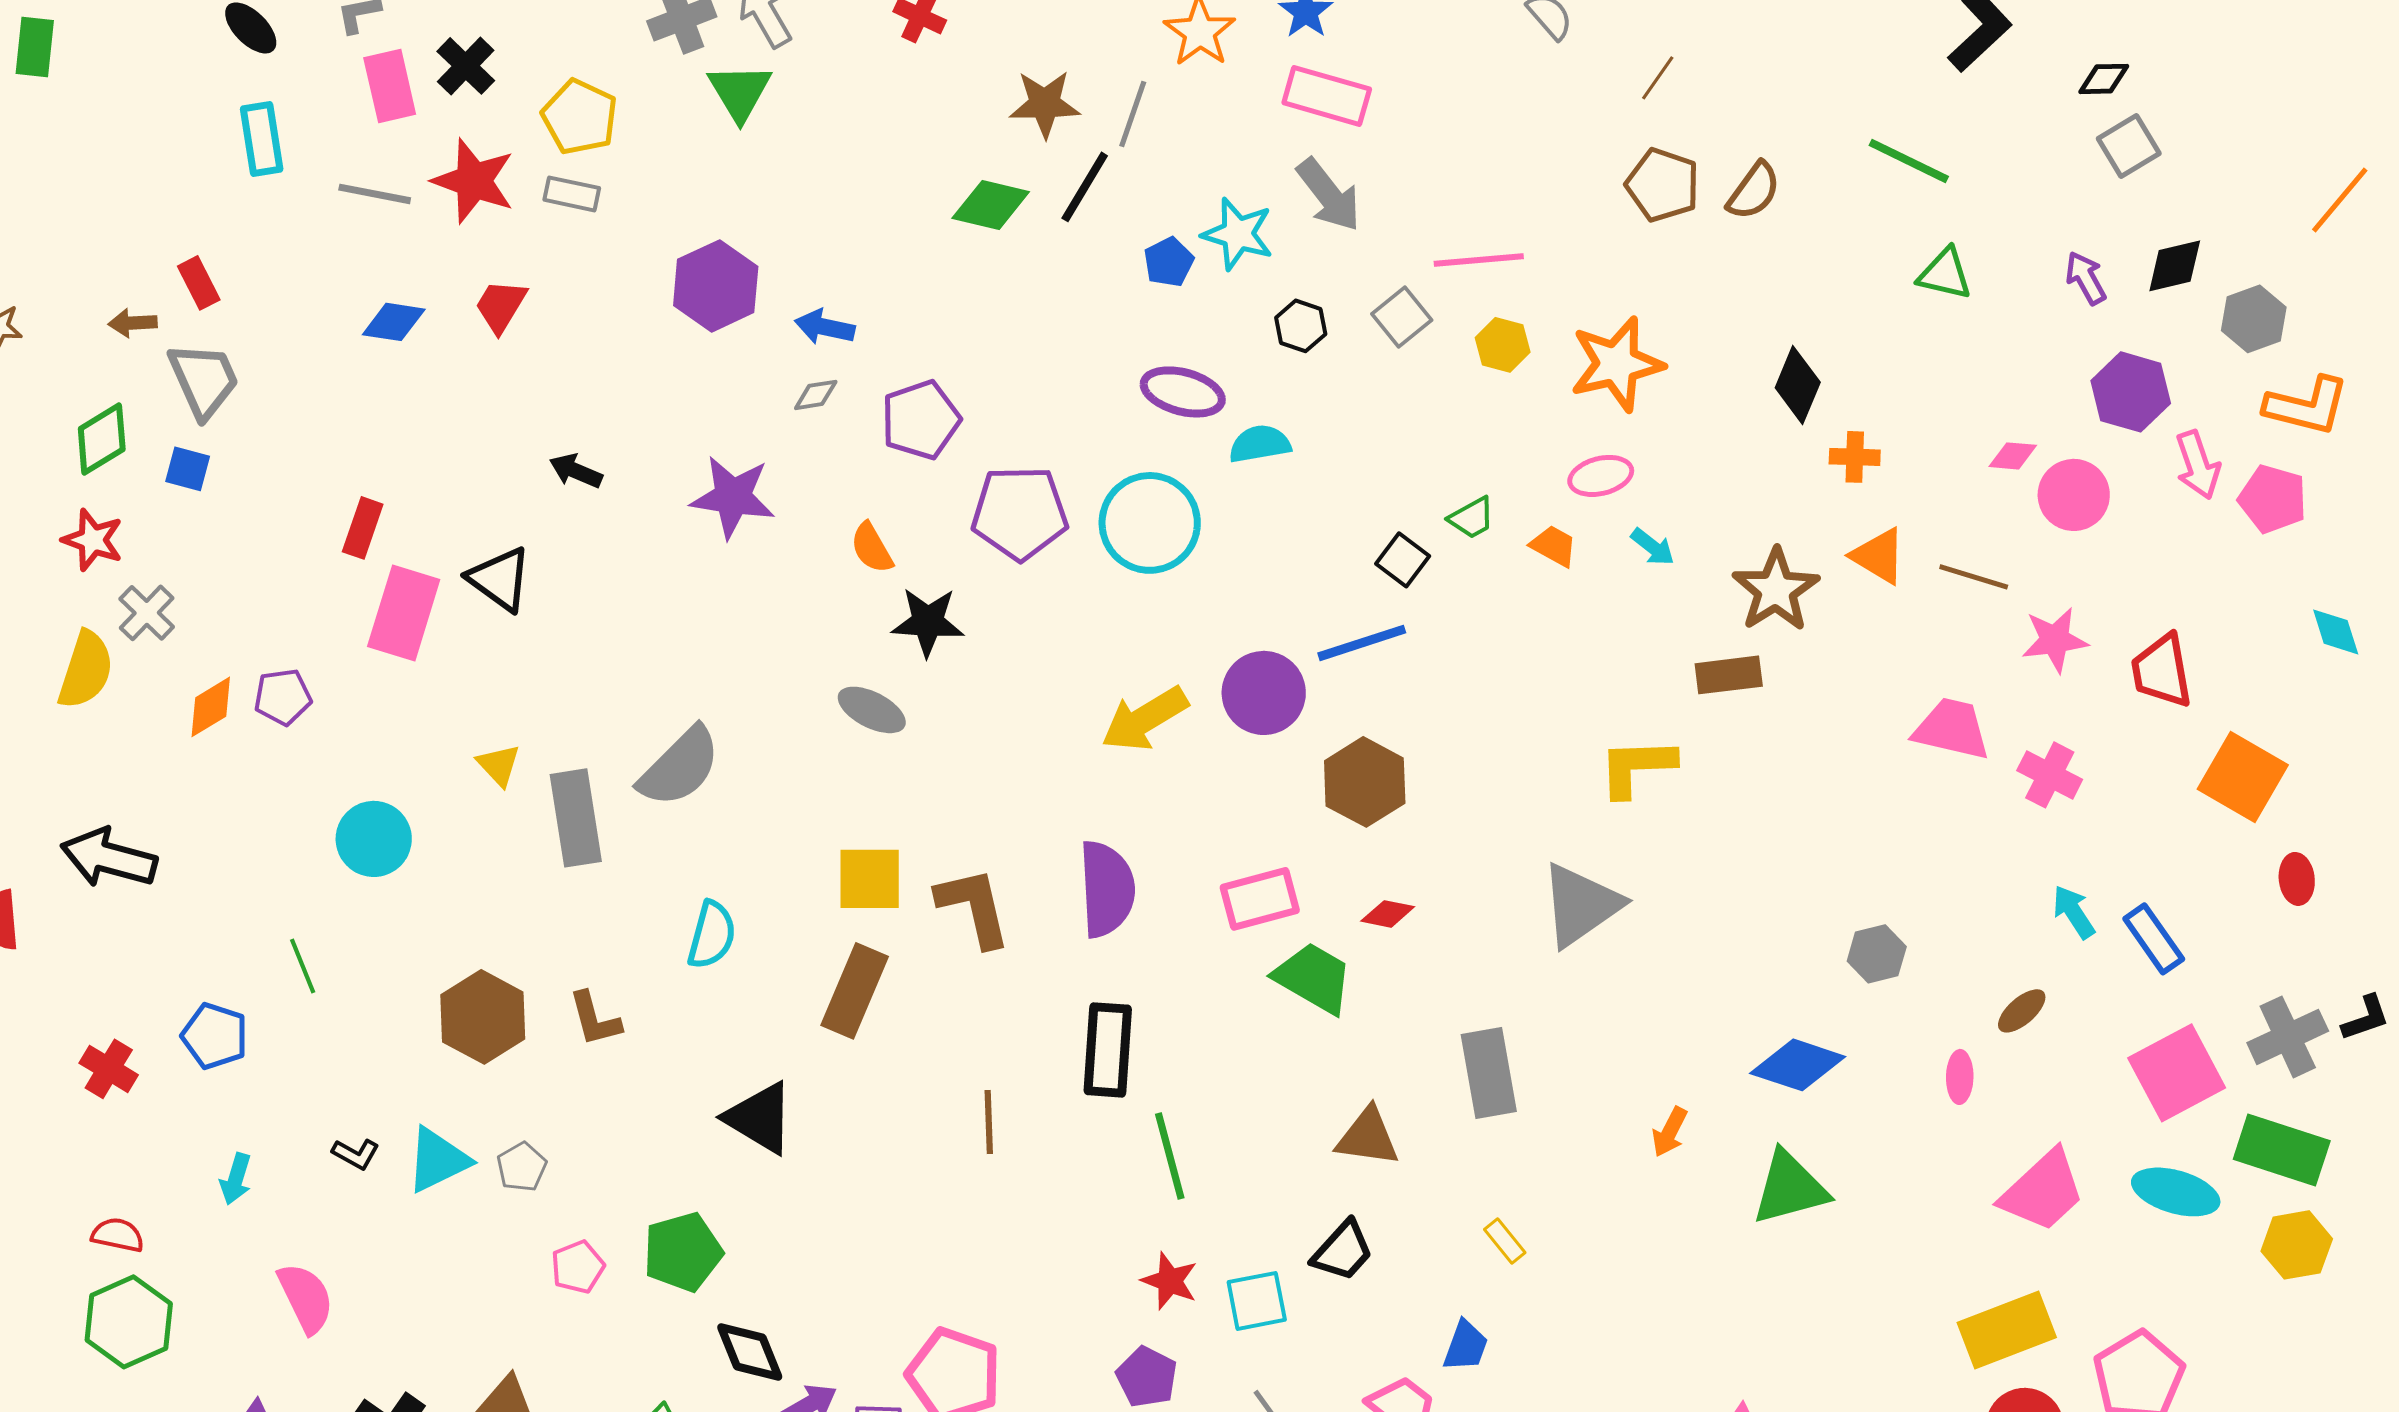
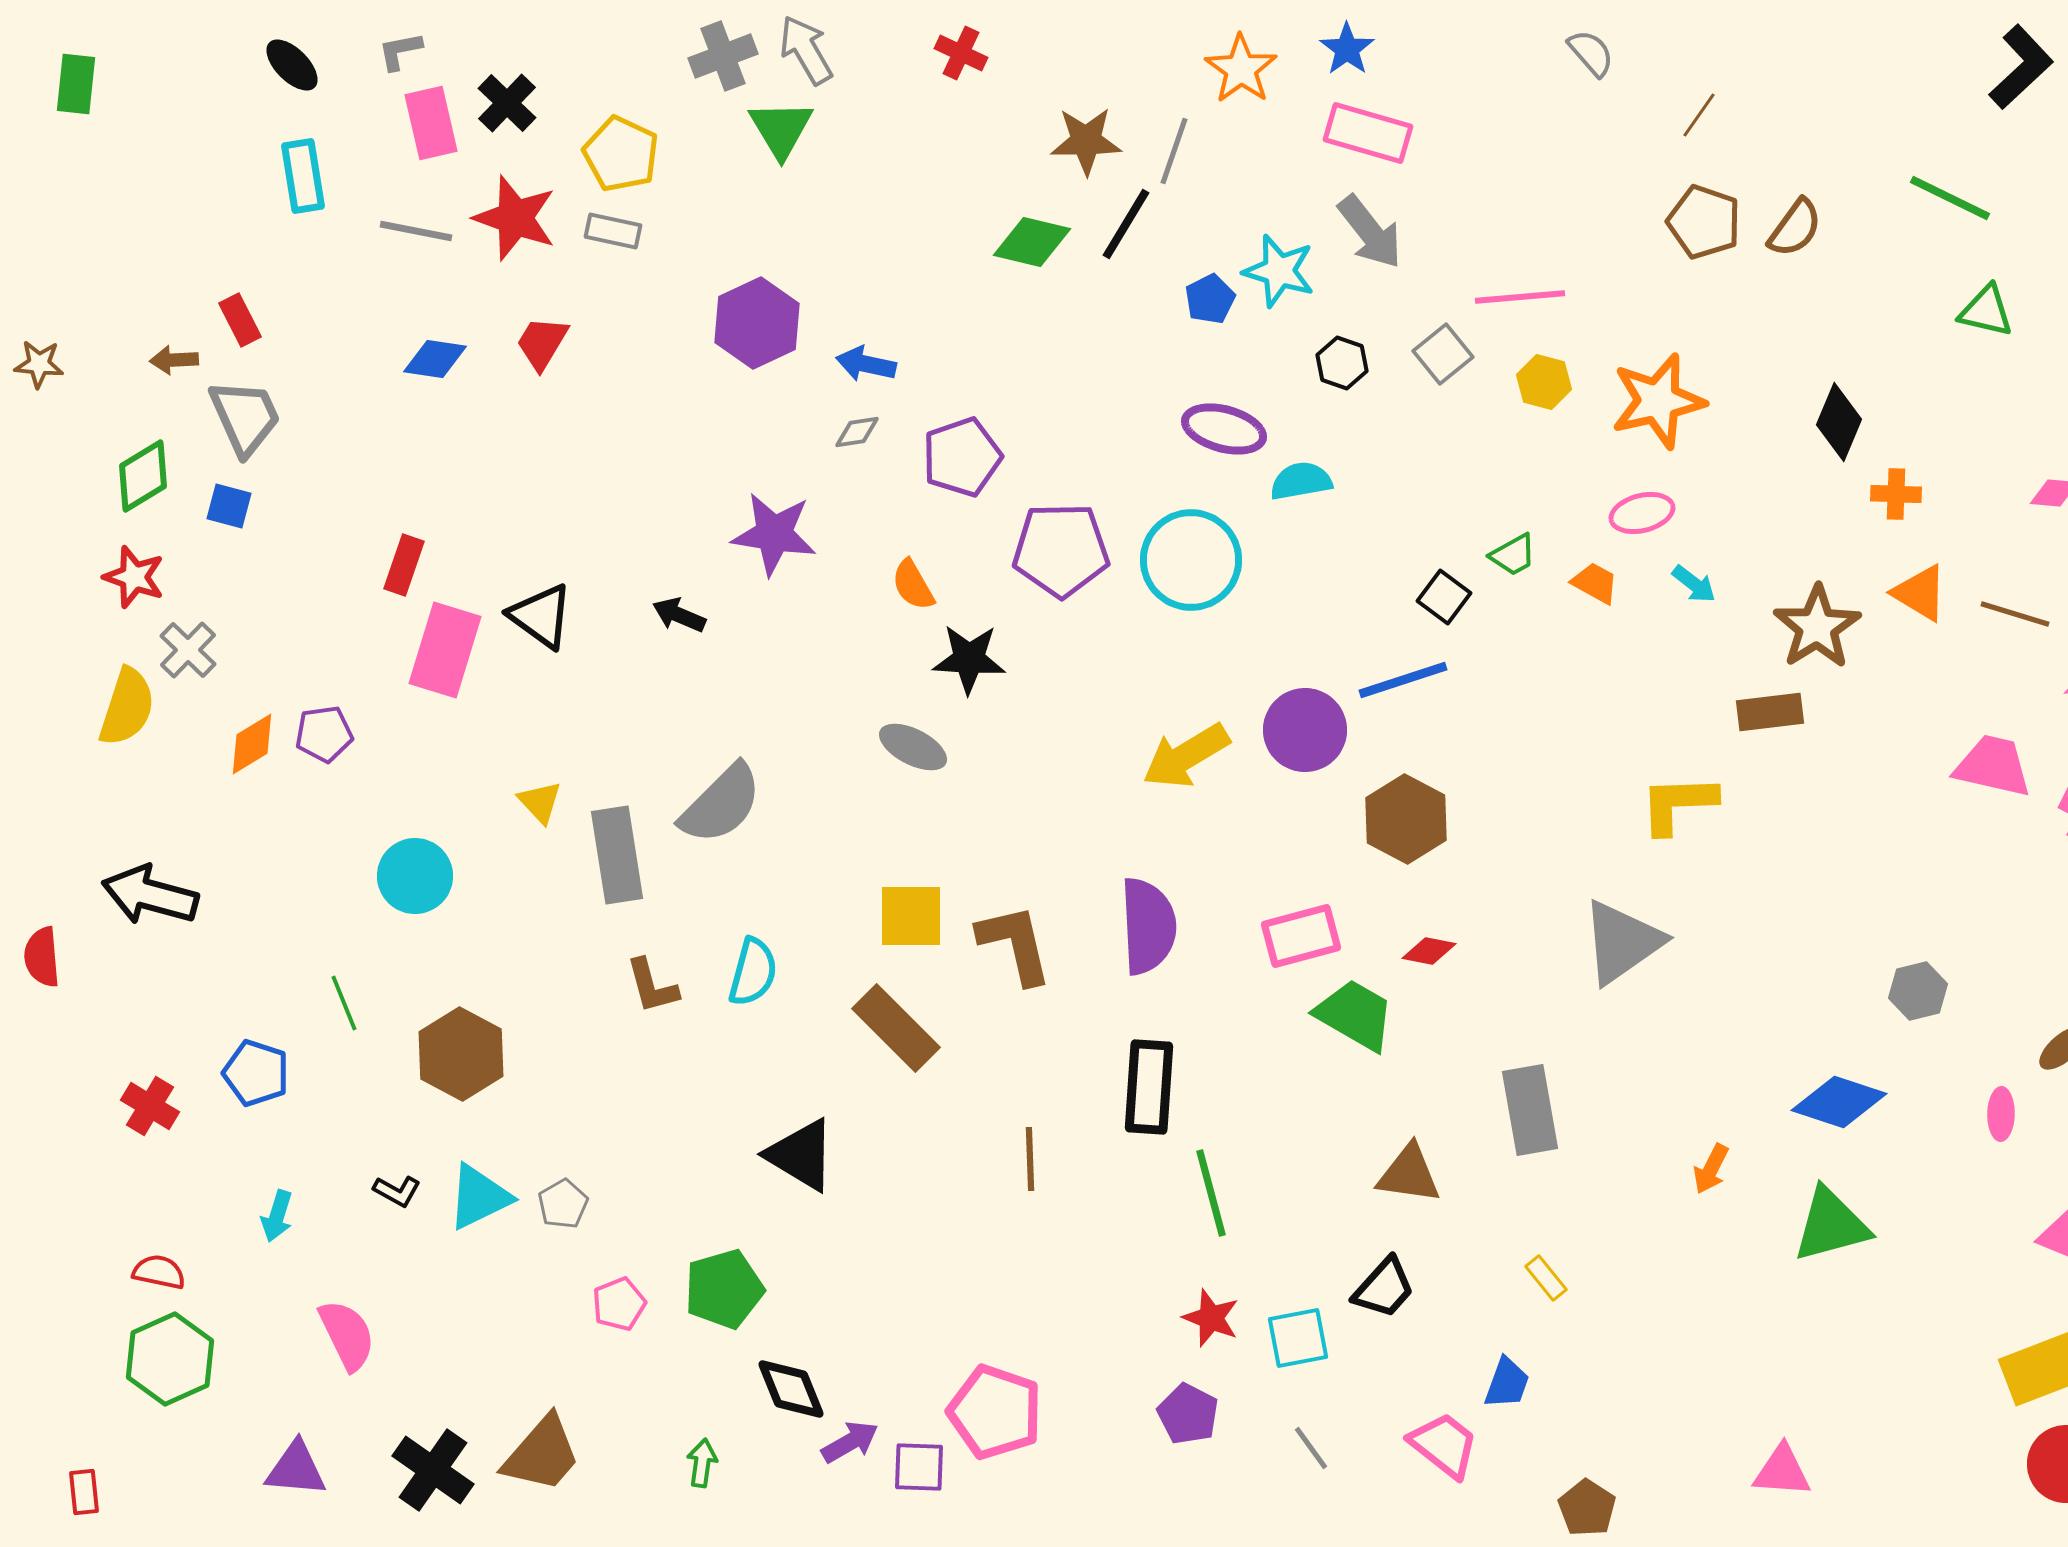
black arrow: (576, 471) -> (679, 615), moved
brown rectangle: (855, 991) -> (896, 1028), turned -68
brown hexagon: (483, 1017) -> (461, 1054), moved
brown L-shape: (595, 1019) -> (652, 986), moved

